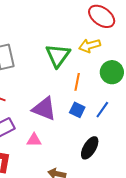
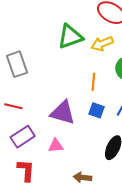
green triangle: (58, 55) -> (70, 37), moved, turned 40

